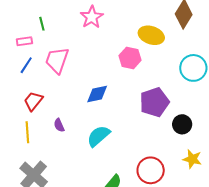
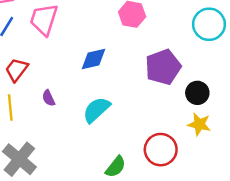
yellow star: (192, 159) -> (199, 124), moved

